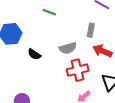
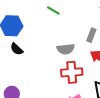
black semicircle: (34, 54) -> (17, 49), moved

